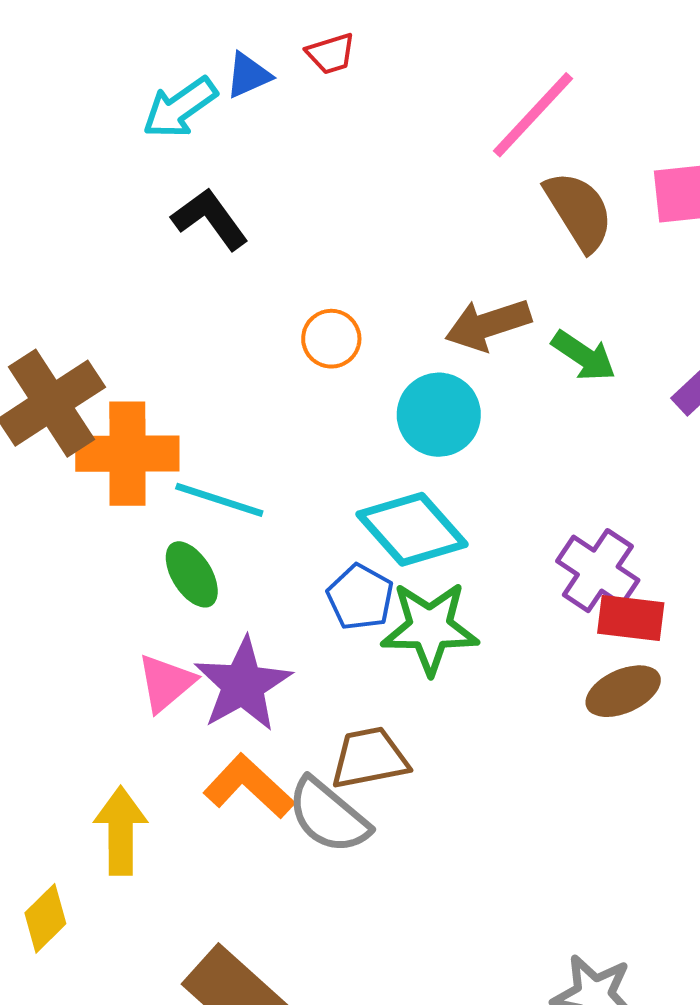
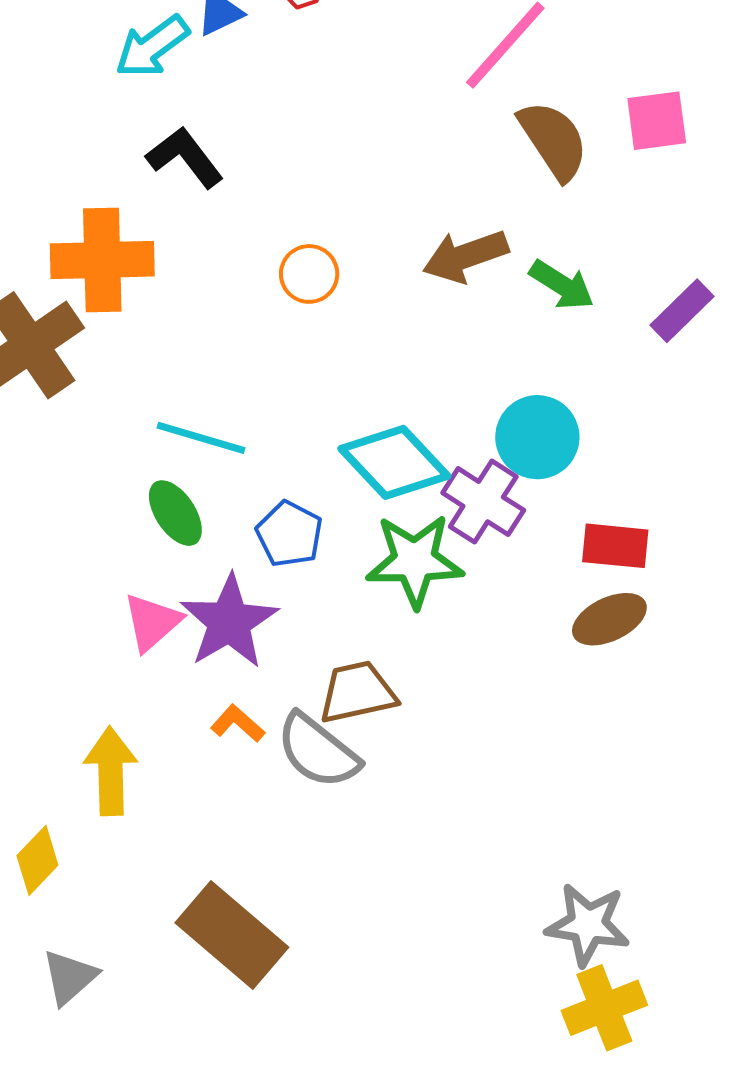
cyan circle: (439, 415) -> (537, 437), moved
orange cross: (127, 454) -> (102, 260), moved
purple cross: (598, 571) -> (483, 502), moved
blue pentagon: (360, 597) -> (289, 534), moved
orange L-shape: (249, 786) -> (238, 724), size x0.6

